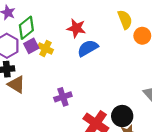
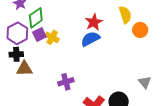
red star: (76, 28) -> (94, 22), moved, turned 30
brown triangle: (16, 85) -> (24, 69), turned -36

